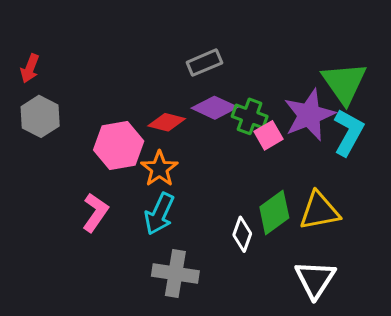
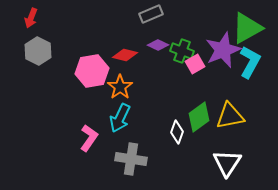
green triangle: (344, 83) -> (247, 28), turned 36
purple diamond: (215, 108) -> (158, 45), size x0.7
pink L-shape: (95, 212) -> (89, 138), moved

